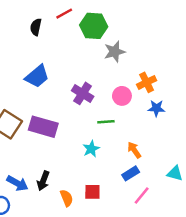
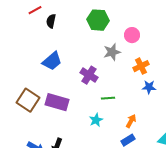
red line: (64, 14) -> (35, 10), moved
gray star: (115, 52) -> (112, 52), moved
pink circle: (122, 96) -> (132, 35), moved
orange arrow: (134, 150) -> (131, 121), turned 64

